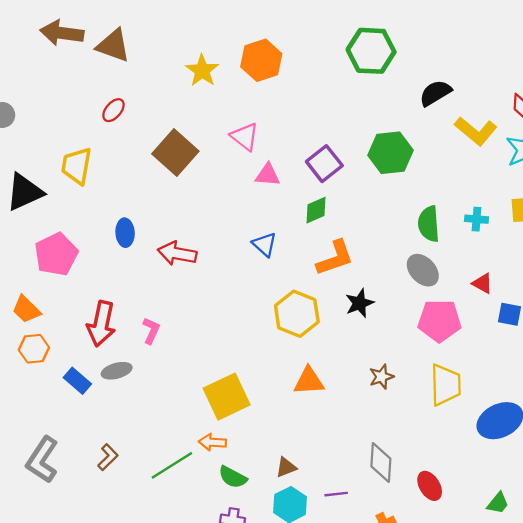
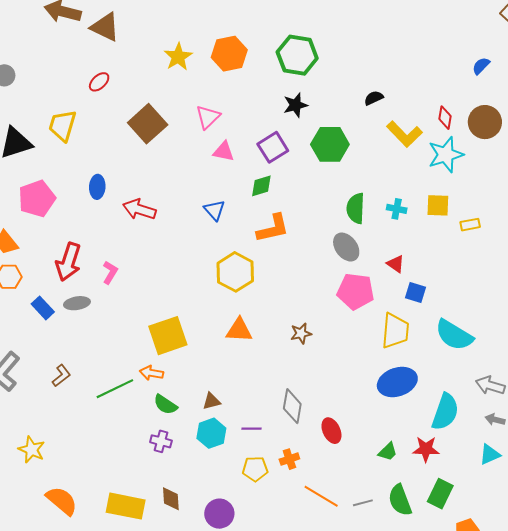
green hexagon: (371, 51) -> (297, 55), moved
black semicircle: (435, 93) -> (374, 98), size x0.7
pink triangle: (245, 137) -> (208, 117), turned 32
black star: (359, 303) -> (295, 105), moved
yellow trapezoid: (446, 385) -> (395, 331), moved

